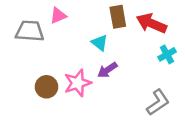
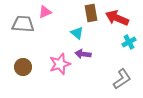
purple arrow: (107, 70) -> (83, 54), turned 42
brown circle: (46, 87) -> (23, 67), moved

